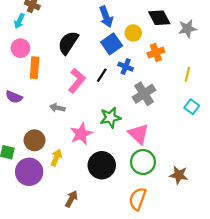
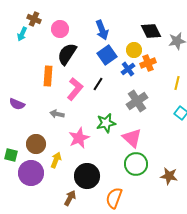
yellow circle: (133, 33) -> (134, 50), moved
pink circle: (20, 48) -> (60, 29), moved
blue cross: (126, 67) -> (128, 69), moved, turned 32
orange rectangle: (35, 68) -> (48, 76), moved
black circle: (102, 165) -> (87, 176), moved
orange semicircle: (138, 199) -> (114, 198), moved

